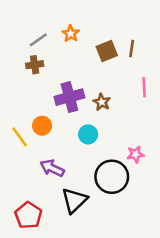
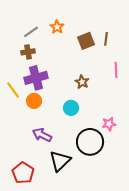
purple cross: (69, 97) -> (36, 78), moved
yellow line: (20, 137) -> (13, 90), moved

